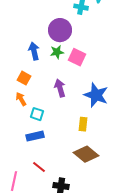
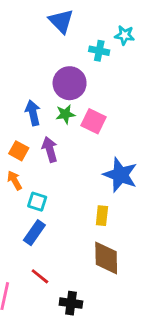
purple arrow: (60, 88) -> (50, 149), moved
blue rectangle: (35, 136) -> (34, 233), turned -42
brown diamond: (86, 154) -> (106, 258), turned 50

